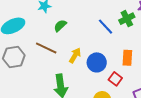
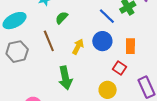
brown line: (46, 48) -> (49, 41), turned 45
blue circle: (97, 62) -> (102, 41), moved

